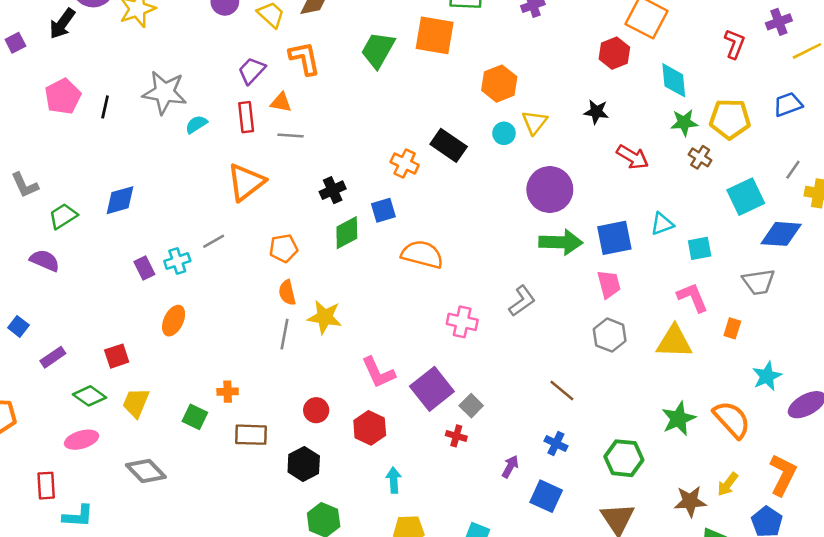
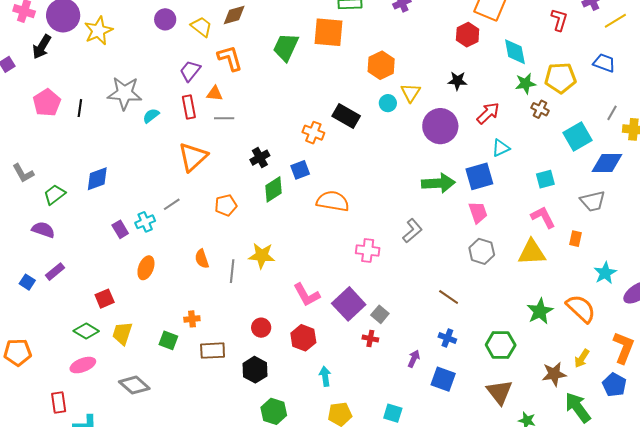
blue trapezoid: (788, 104) -> (604, 63), turned 45
red arrow: (632, 157) -> (488, 113), turned -70
purple circle: (550, 190) -> (440, 126), moved
cyan triangle: (662, 224) -> (501, 148), moved
orange semicircle: (287, 293) -> (202, 259), moved
purple rectangle: (53, 357) -> (55, 272), moved

